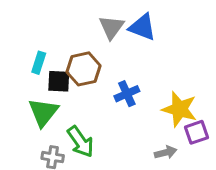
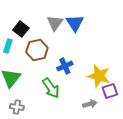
blue triangle: (142, 27) -> (75, 23), turned 36
black square: (59, 81) -> (21, 29), moved, turned 35
green arrow: (80, 142) -> (51, 88), moved

